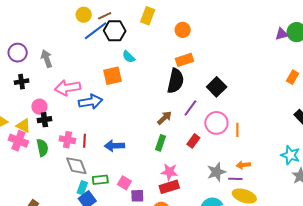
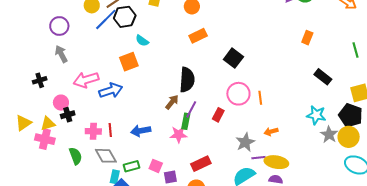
purple circle: (18, 53) -> (59, 26), moved
black semicircle: (176, 81) -> (187, 80), moved
purple line: (190, 108) -> (191, 109), moved
brown arrow: (164, 118) -> (172, 102), moved
yellow triangle: (23, 126) -> (48, 124), turned -35
green semicircle: (42, 148) -> (76, 156), moved
pink star: (169, 172) -> (179, 134), moved
purple line: (235, 179) -> (259, 158), moved

